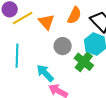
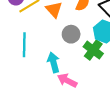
cyan arrow: (45, 73) -> (53, 62), turned 30

